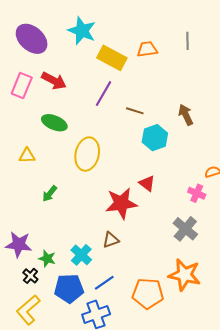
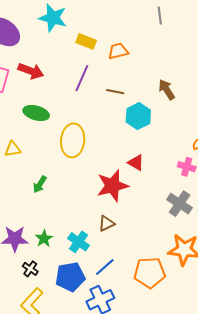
orange trapezoid: (147, 49) -> (118, 51), moved
yellow rectangle: (112, 58) -> (86, 41), size x0.7
green star: (47, 259) -> (44, 239), moved, turned 30

